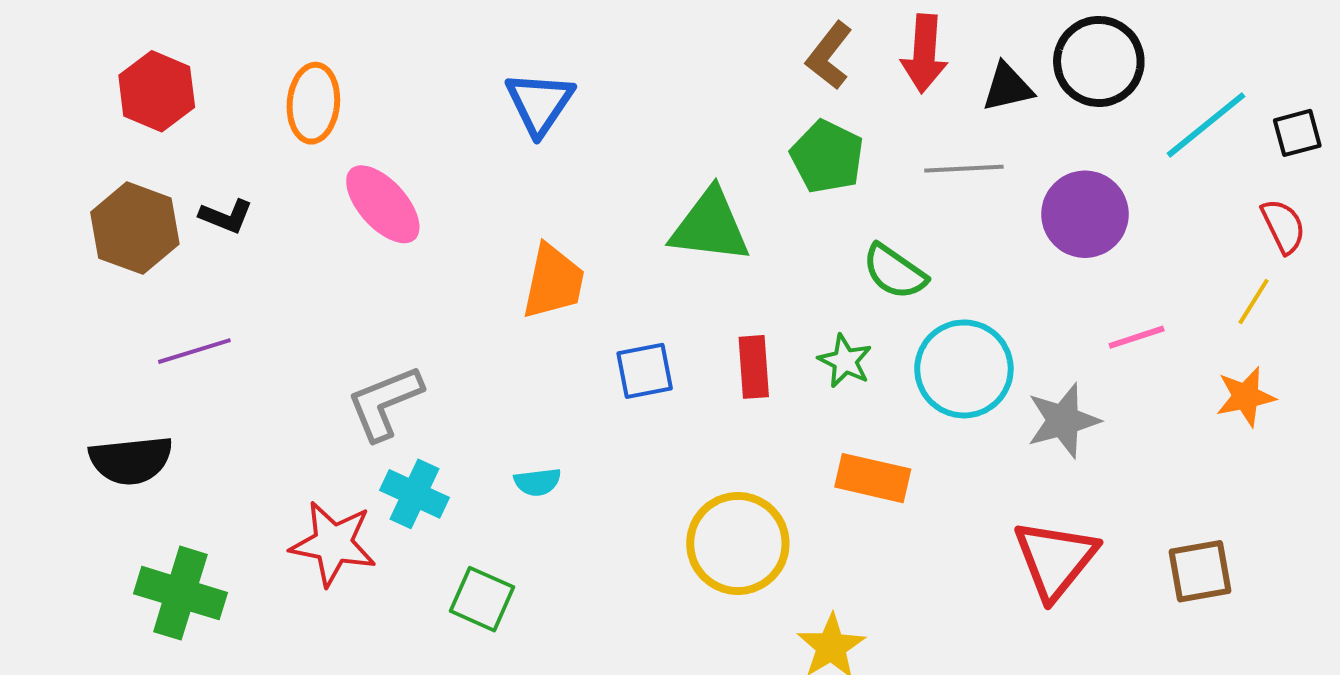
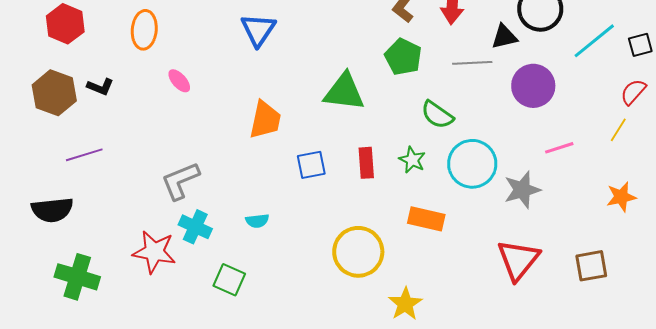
black triangle: (1008, 87) -> (504, 37), moved
pink ellipse: (383, 204) -> (179, 81), size x0.6
red semicircle: (1283, 226) -> (633, 92), turned -112
orange star: (1246, 397) -> (621, 197), moved

